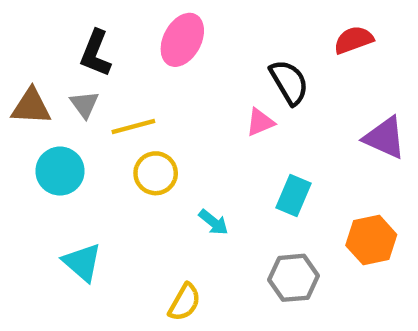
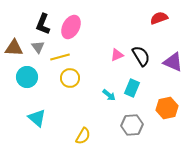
pink ellipse: (182, 40) -> (71, 27), moved
black semicircle: (289, 82) -> (141, 56), moved
cyan arrow: (213, 222) -> (109, 95), moved

